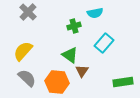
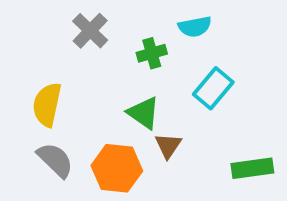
gray cross: (28, 12) -> (90, 31), moved
yellow semicircle: (23, 51) -> (47, 105), turned -30

